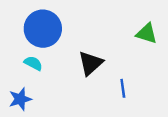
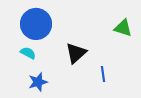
blue star: (20, 99) -> (38, 82), moved

